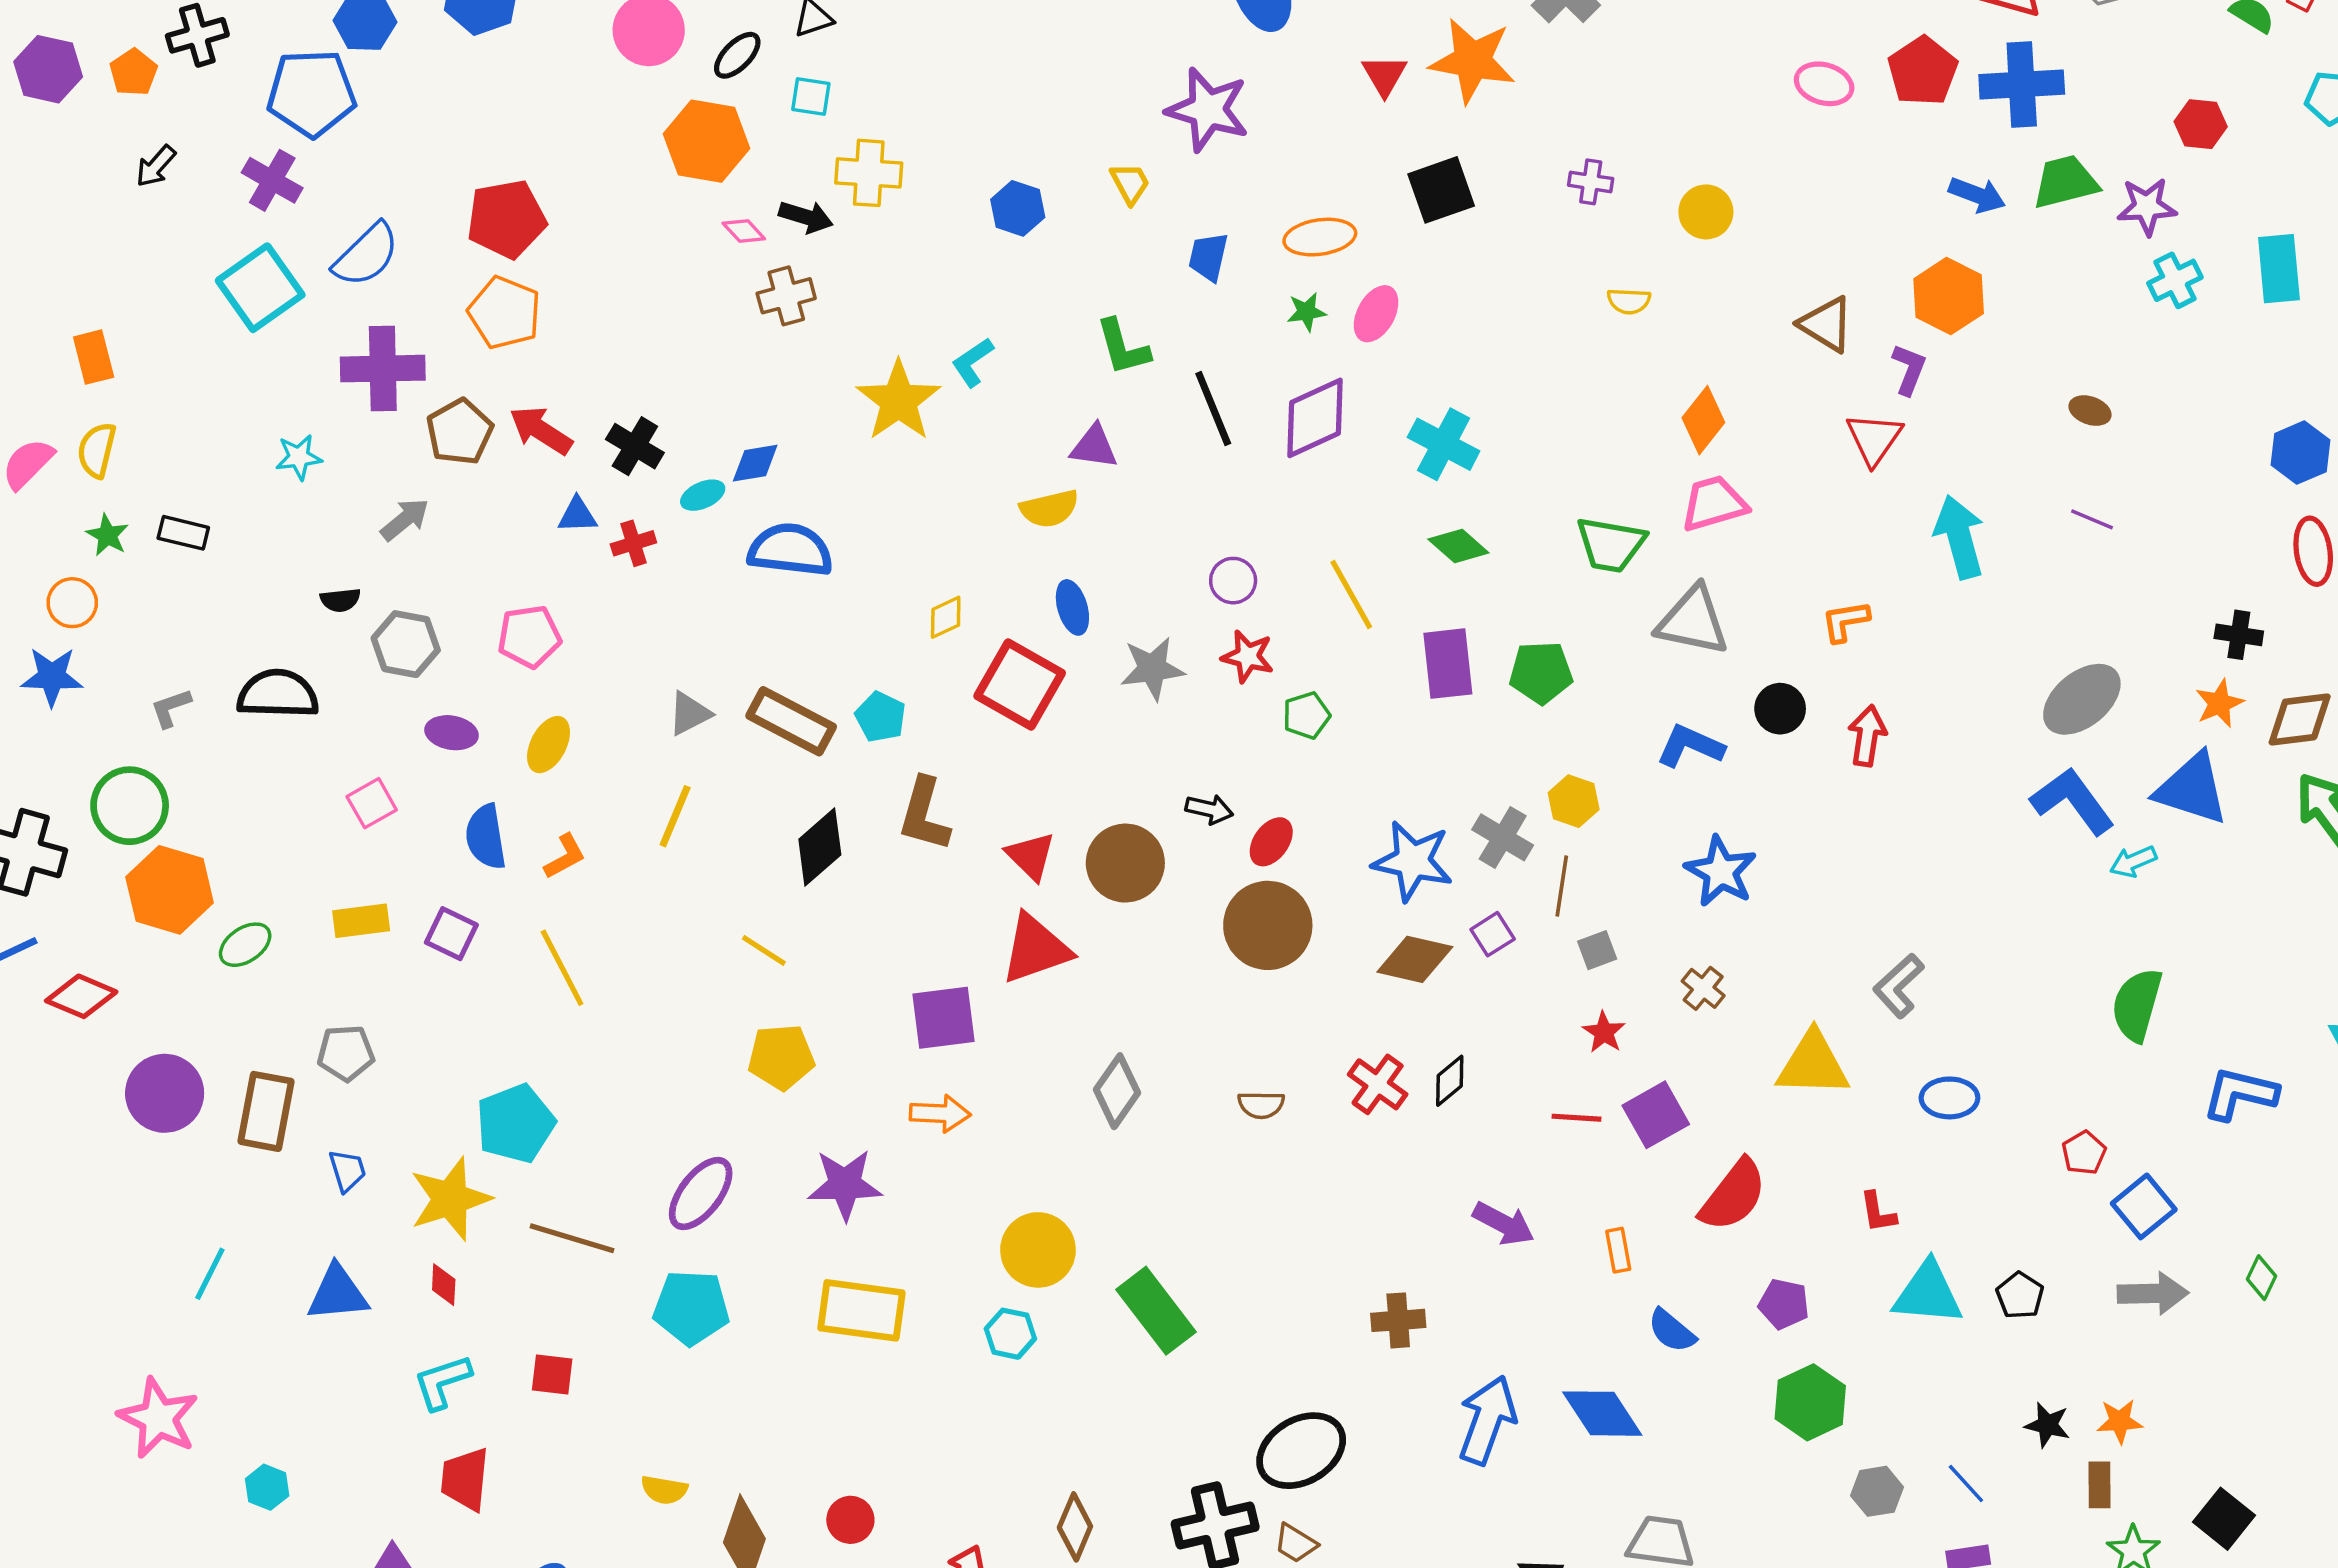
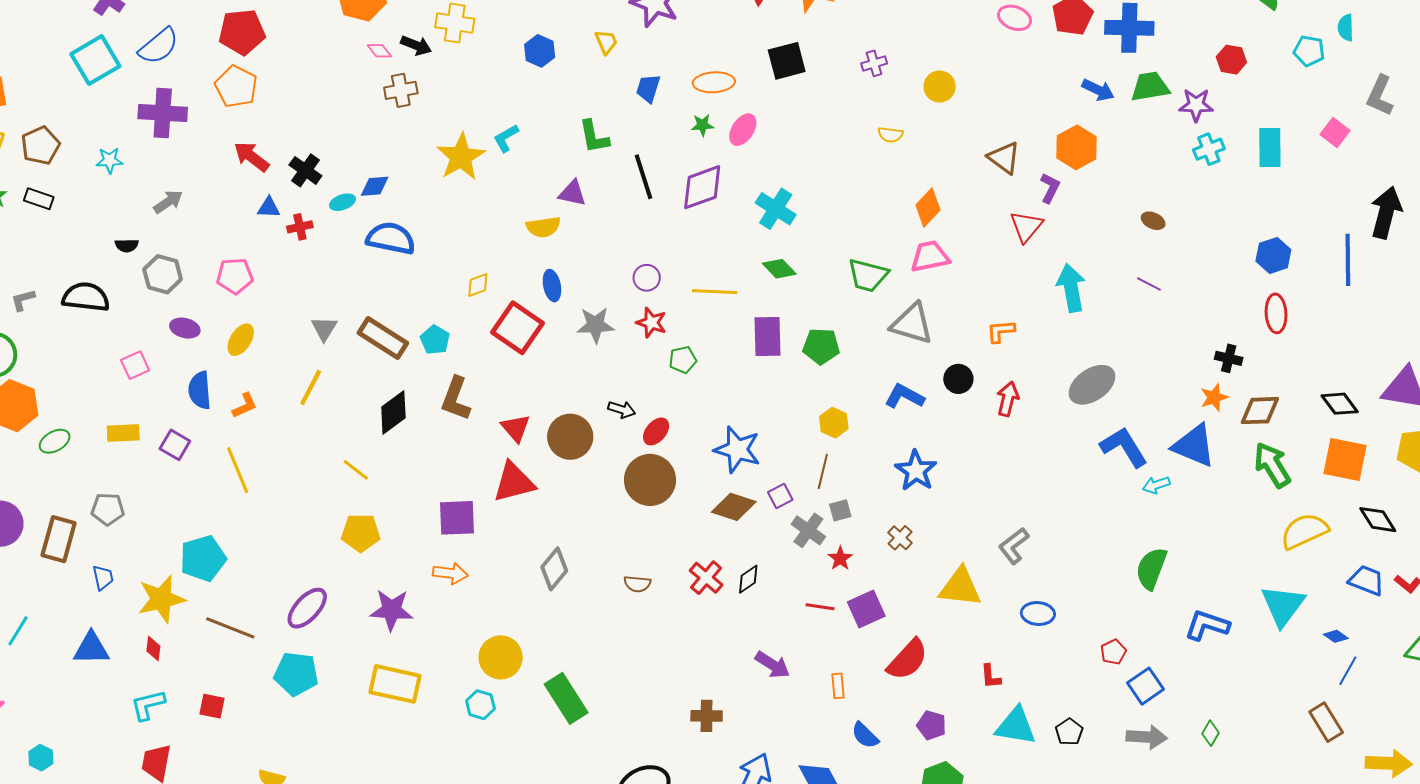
purple cross: (1591, 182) -> (874, 63), turned -30
brown pentagon: (460, 432) -> (40, 146), moved
yellow line: (1351, 595) -> (715, 292), turned -63
gray ellipse: (2082, 699) -> (1092, 385), moved
gray triangle: (690, 714) -> (324, 329), turned -36
gray cross: (1503, 837) -> (808, 530), moved

